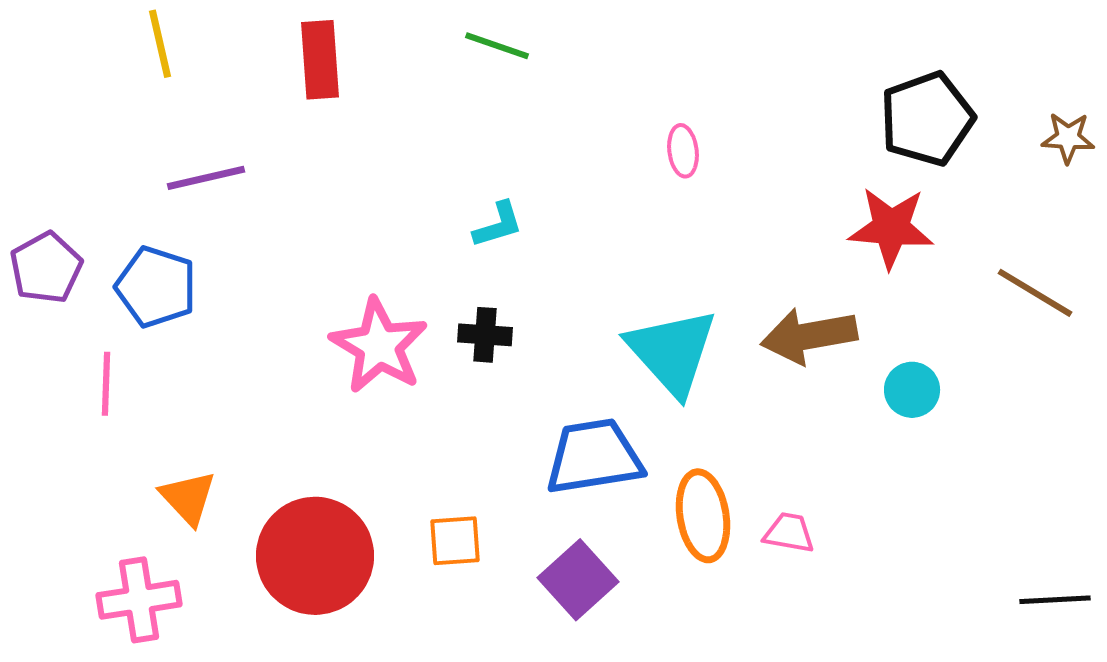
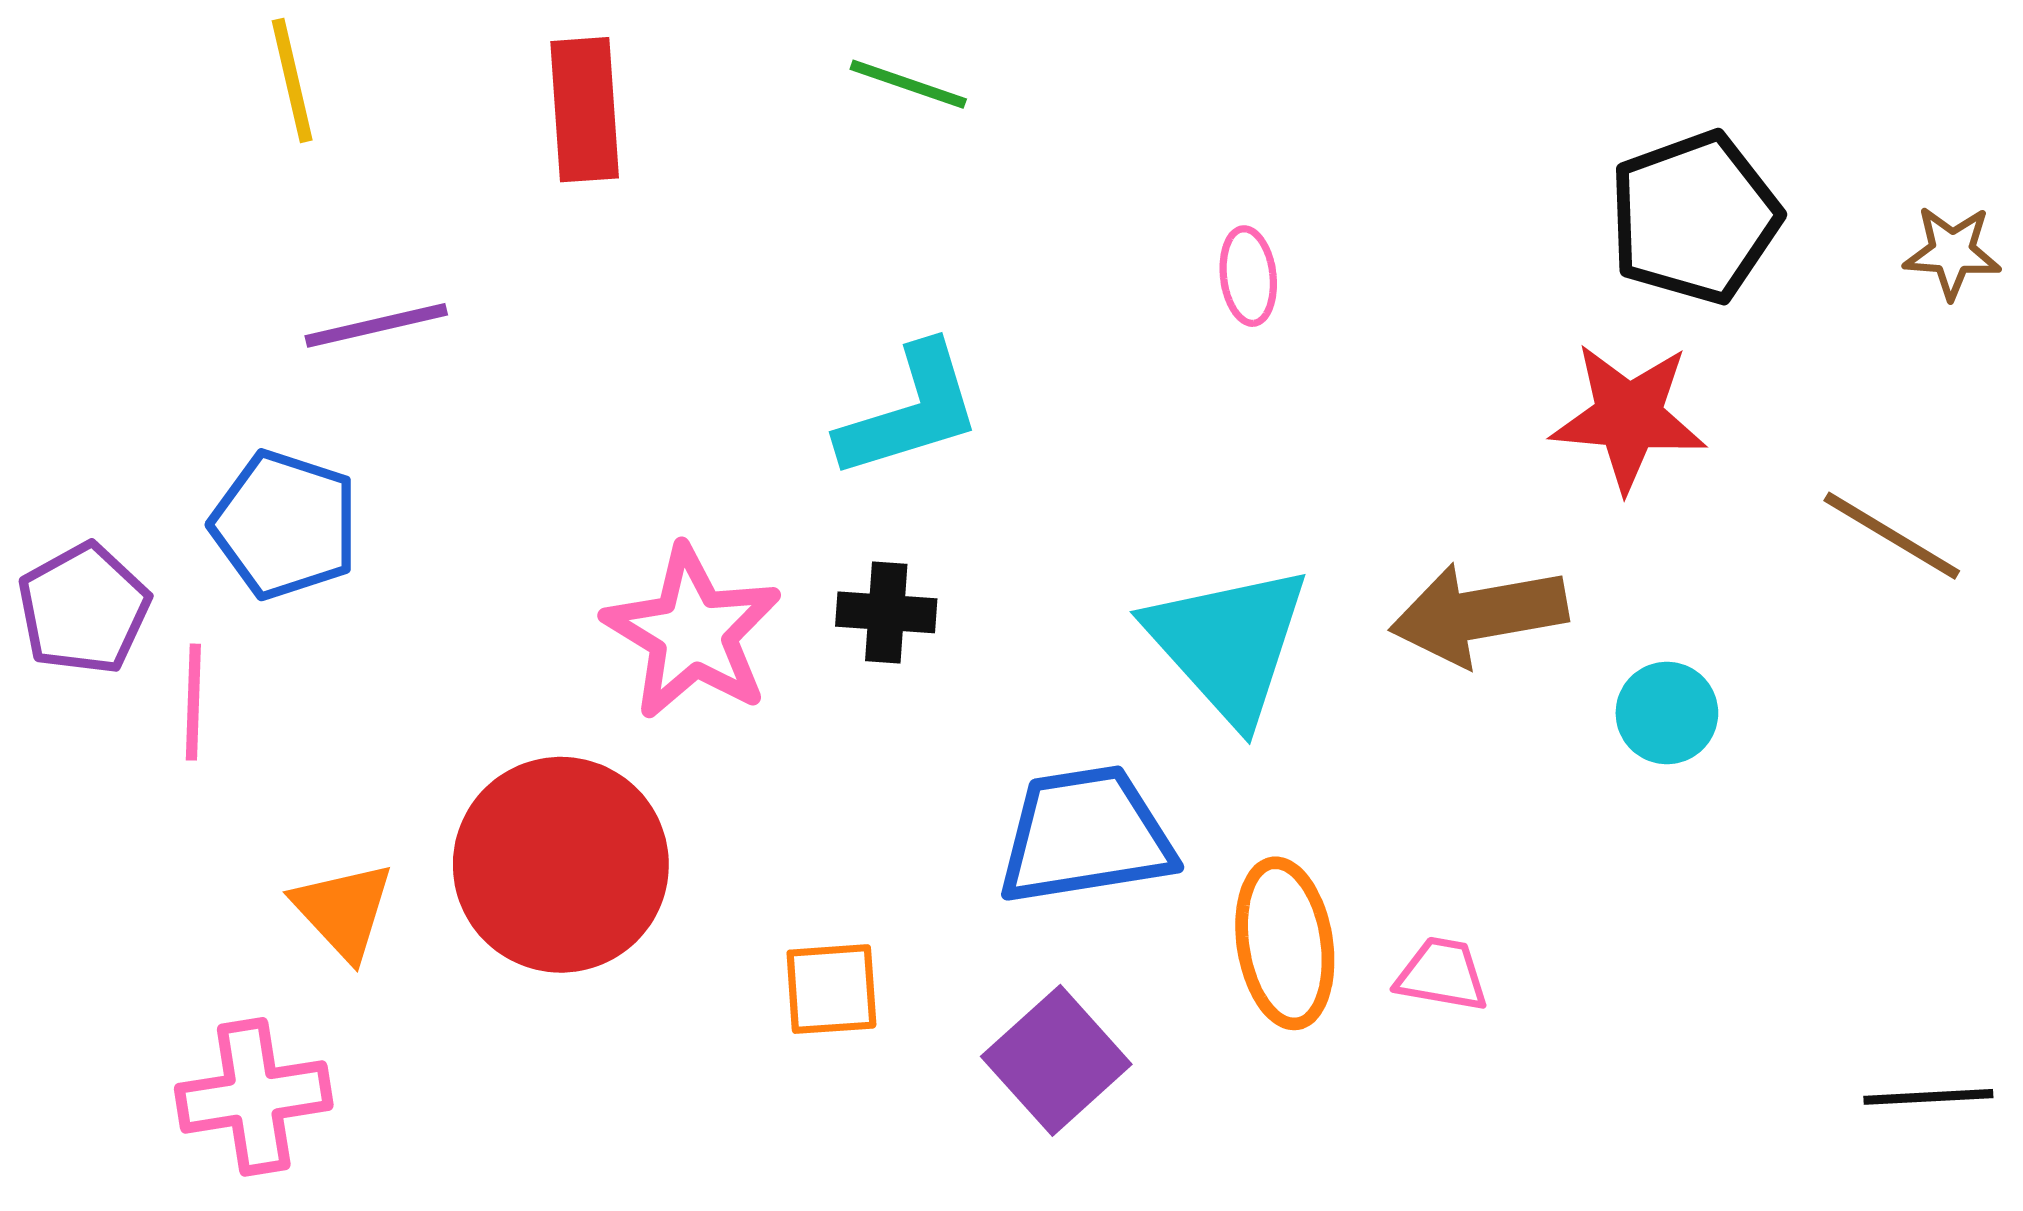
cyan L-shape: (498, 225) -> (910, 411), size x1.6
purple pentagon: (46, 268) -> (84, 609), moved
red circle: (315, 556) -> (561, 865), moved

